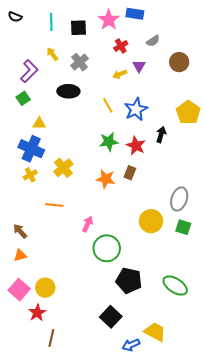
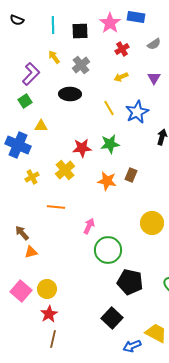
purple triangle: (139, 66) -> (154, 78), moved
red star: (136, 146) -> (82, 148), moved, turned -30
blue cross: (31, 149) -> (18, 145), moved
orange triangle: (20, 255) -> (31, 252), moved
red star: (37, 313) -> (49, 314), moved

